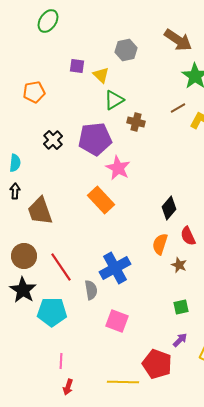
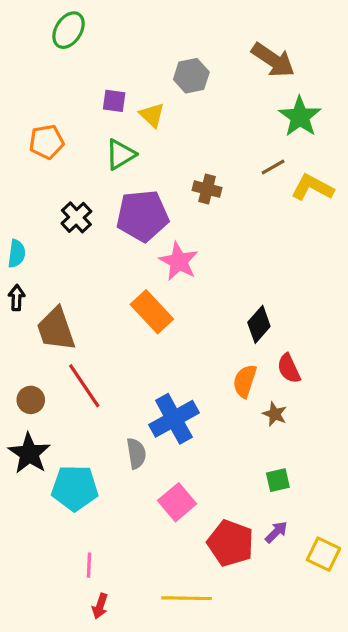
green triangle: (114, 100) -> (120, 154), moved
brown circle: (24, 256) -> (31, 400), size x0.7
red line: (61, 267) -> (84, 386), moved
pink square: (117, 321) -> (177, 502), turned 30
red pentagon: (157, 364) -> (231, 543), moved

